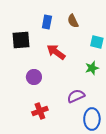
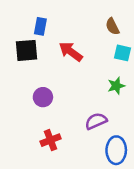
brown semicircle: (73, 21) -> (112, 26), moved
blue rectangle: (47, 22) -> (40, 26), moved
red arrow: (56, 52) -> (71, 52), moved

